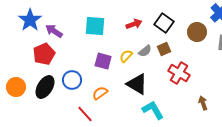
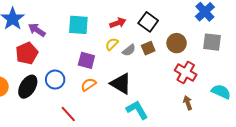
brown circle: (197, 32) -> (177, 43), moved
yellow semicircle: (126, 56) -> (112, 44), moved
red cross: (179, 73) -> (186, 72), moved
orange semicircle: (100, 93) -> (89, 85), moved

